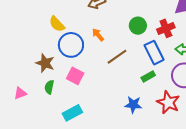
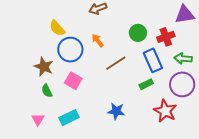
green semicircle: (49, 87) -> (47, 91), turned -40
pink triangle: (20, 93) -> (38, 119), moved, turned -40
blue star: (133, 105) -> (116, 111), moved

